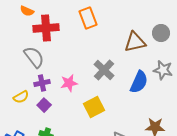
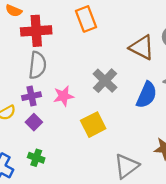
brown triangle: (135, 42) -> (142, 47), turned 40
gray semicircle: (34, 57) -> (37, 65), moved, turned 45

